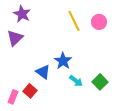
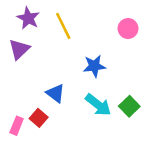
yellow line: (74, 21) -> (63, 26), moved
blue star: (63, 61) -> (94, 66), moved, turned 30
cyan arrow: (76, 81) -> (98, 105), size x1.5

